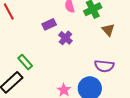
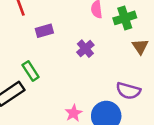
purple rectangle: (49, 24) -> (44, 31), moved

